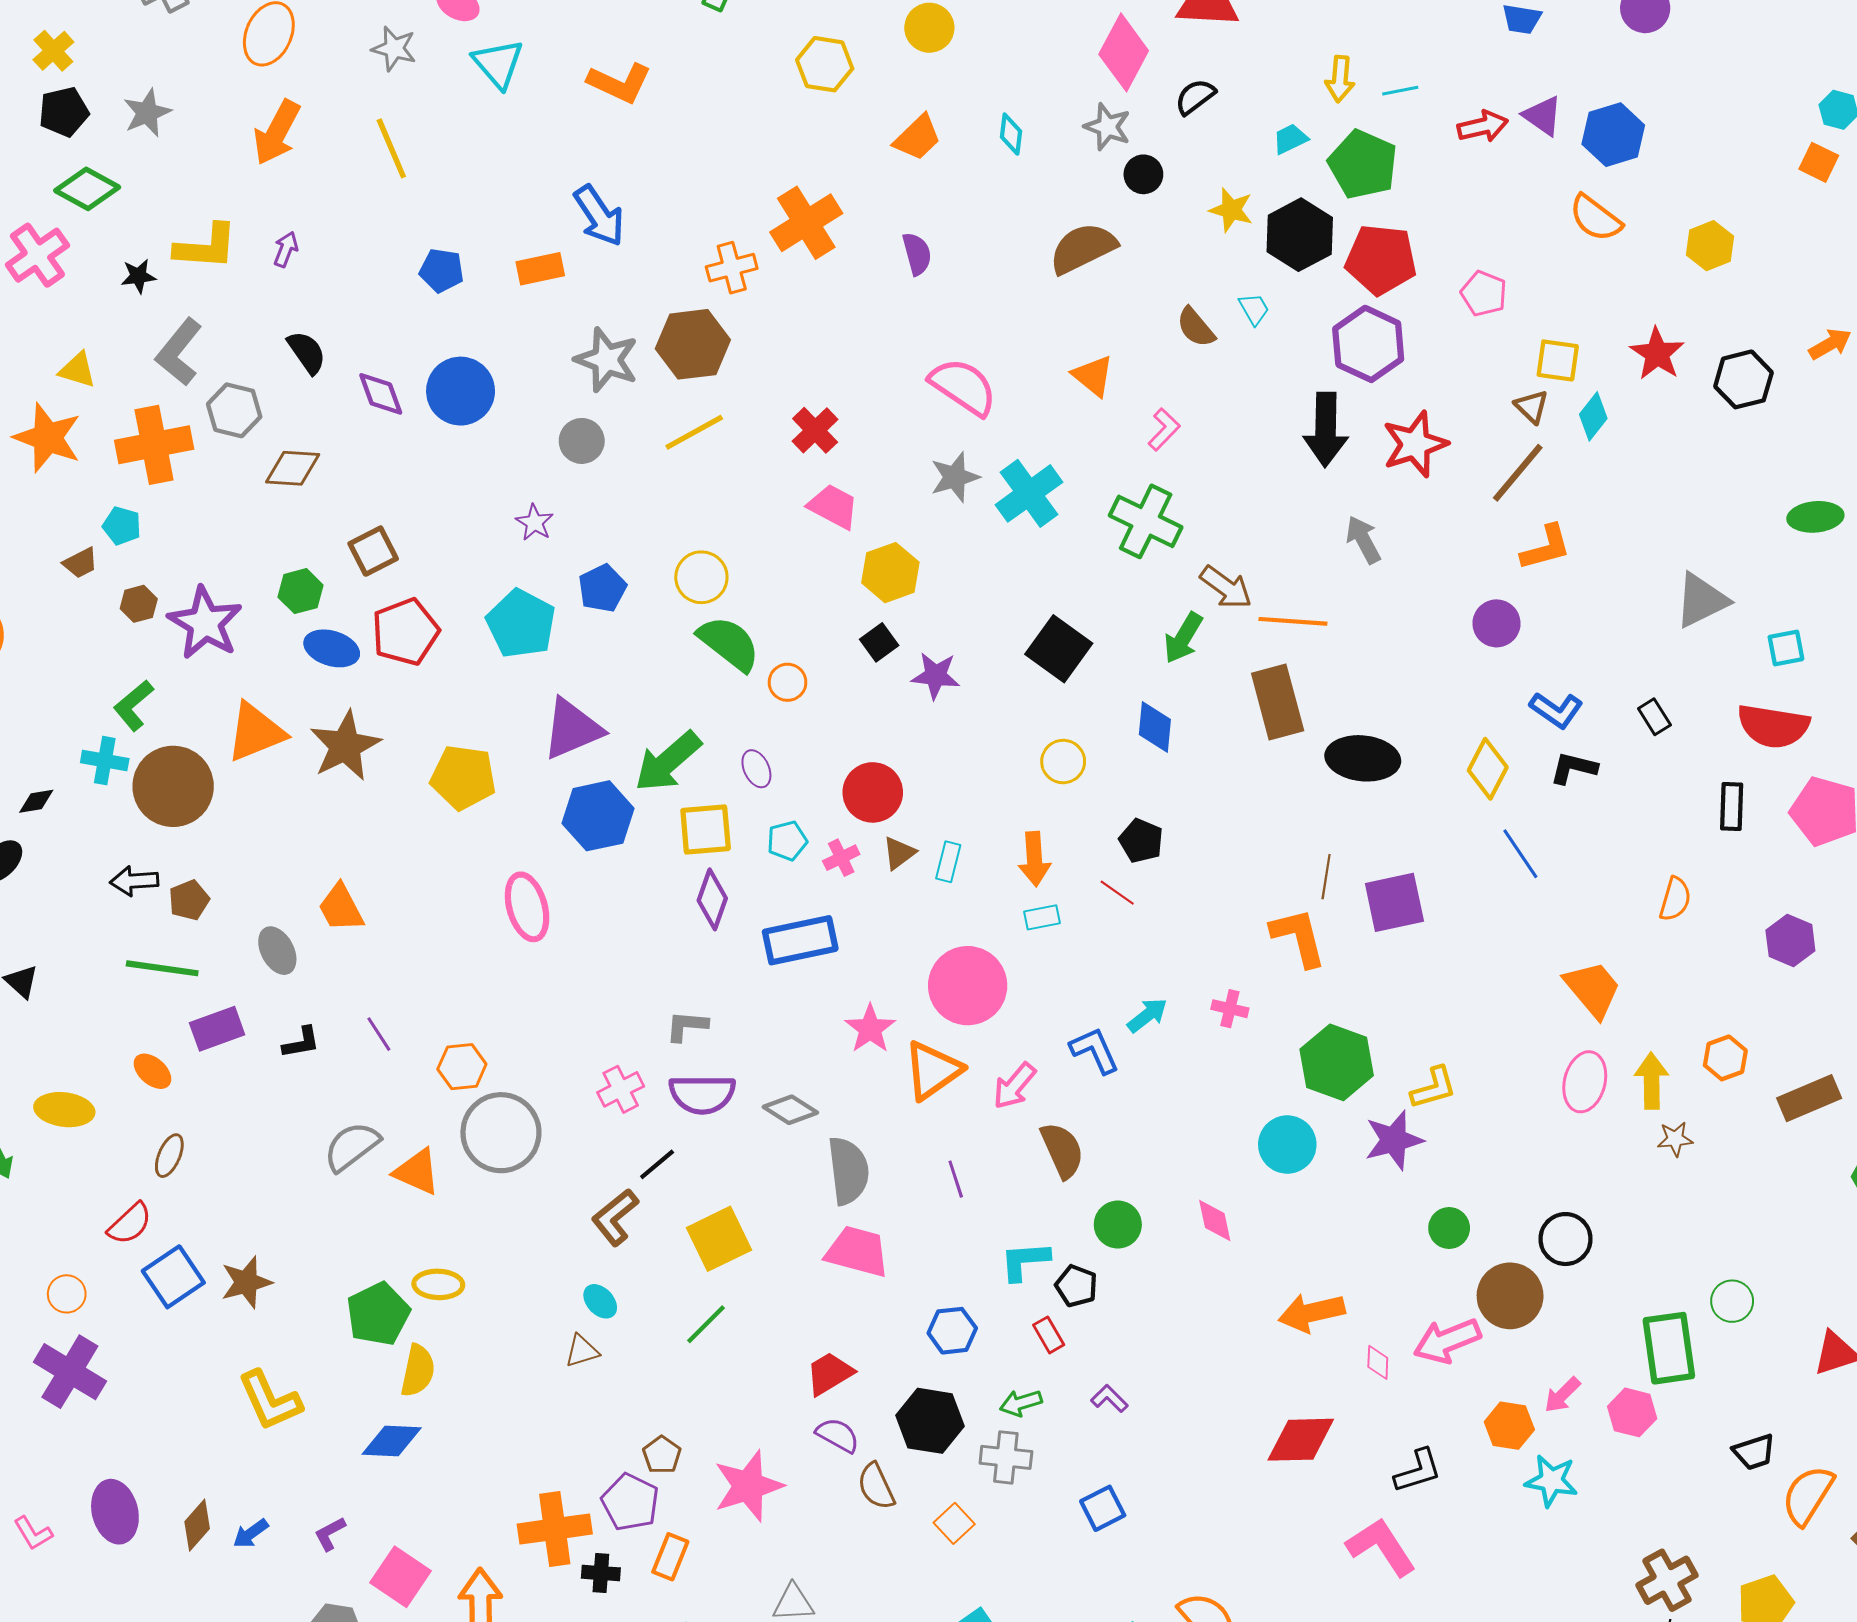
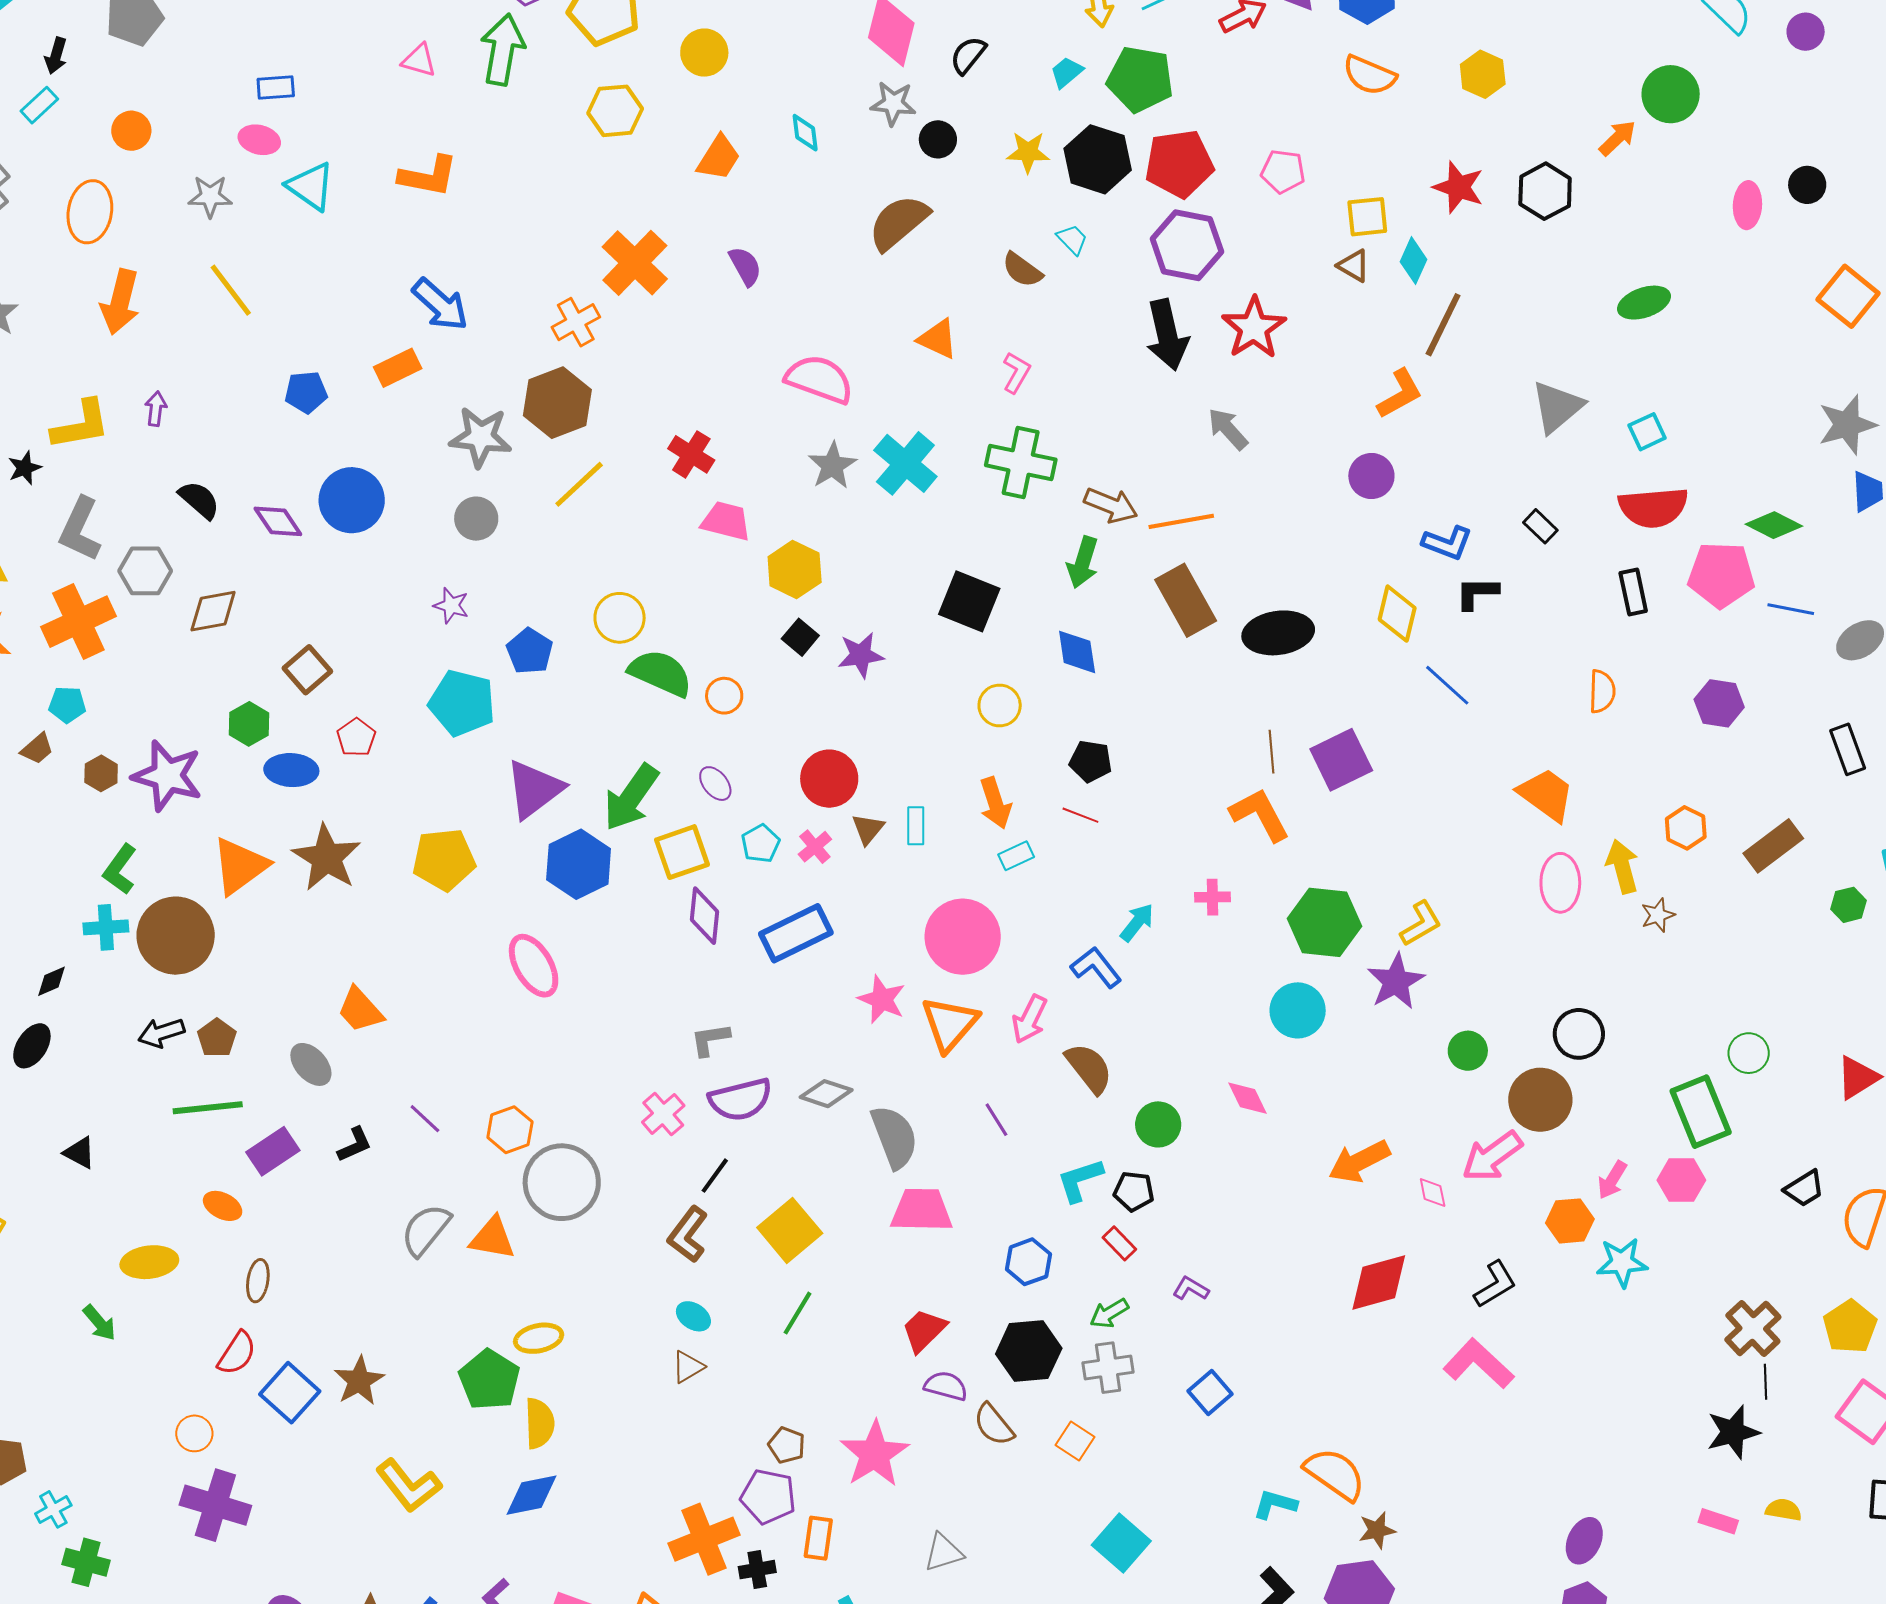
brown line: (1518, 473) -> (1443, 325), moved
red pentagon: (405, 632) -> (356, 737), size x0.6

